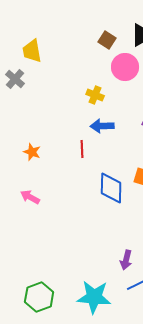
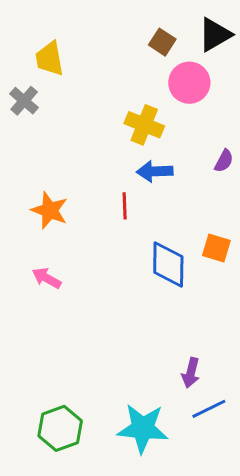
yellow cross: (95, 95) -> (144, 125), size x1.4
orange star: (32, 152) -> (50, 210), size x1.4

